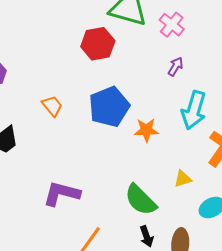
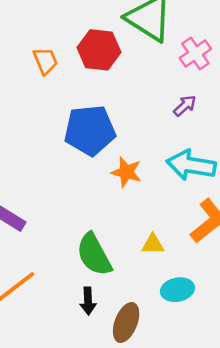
orange trapezoid: (52, 106) -> (45, 61), moved
cyan arrow: (194, 110) -> (191, 165), turned 66

